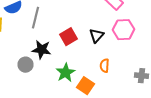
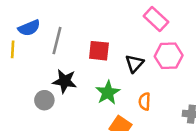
red square: (68, 37) -> (99, 51), moved, turned 36
green star: (66, 73) -> (108, 93), moved

